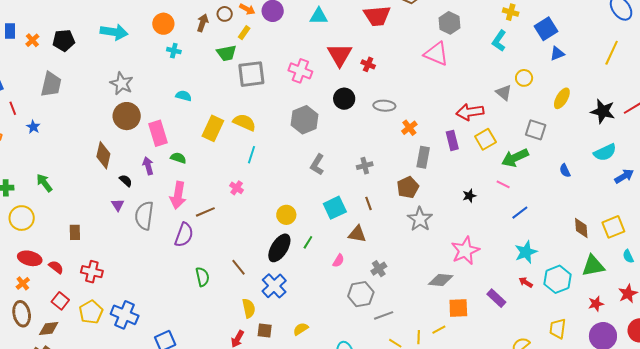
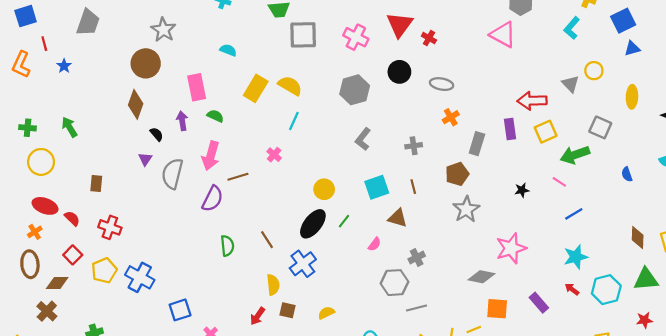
yellow ellipse: (562, 98) -> (632, 97), turned -35
brown circle: (127, 116) -> (146, 63), moved
orange cross: (409, 128) -> (451, 117), moved

